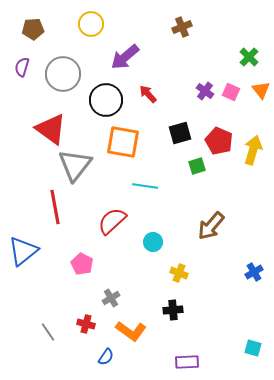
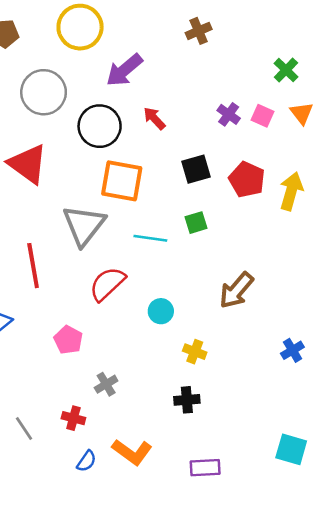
yellow circle: (91, 24) -> (80, 27), size x1.4
gray triangle: (75, 165) -> (84, 225), moved
green square: (197, 166) -> (196, 223), moved
orange L-shape: (131, 331) -> (132, 452), moved
cyan square: (253, 348) -> (291, 449), size x1.4
blue semicircle: (106, 357) -> (87, 461), moved

